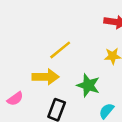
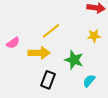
pink semicircle: (15, 99) -> (13, 43), moved

